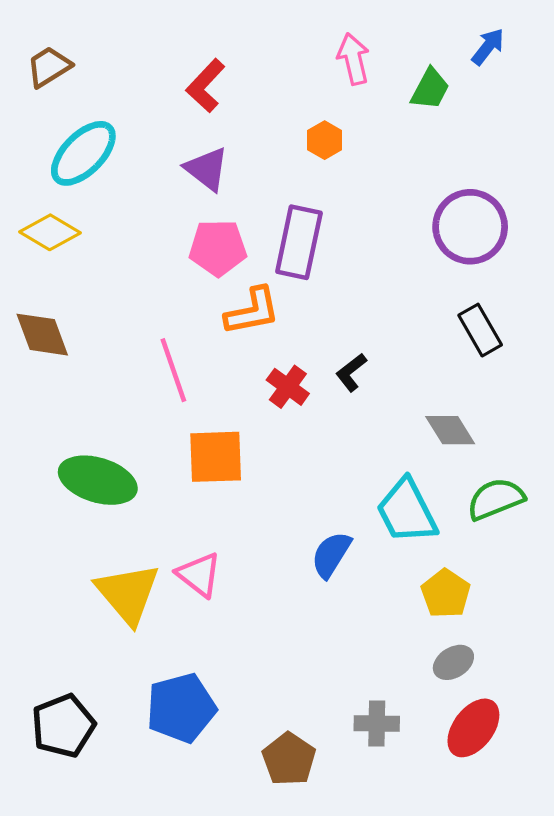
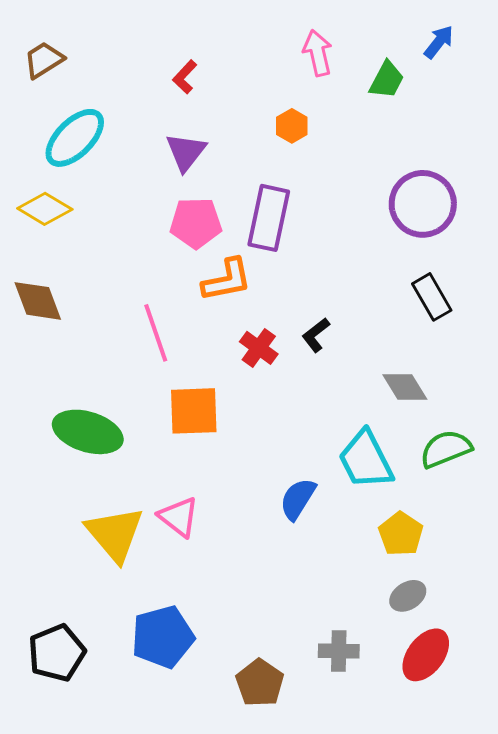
red L-shape: (206, 86) -> (185, 77), size x0.7
purple triangle: (207, 169) -> (186, 152), turned 30

